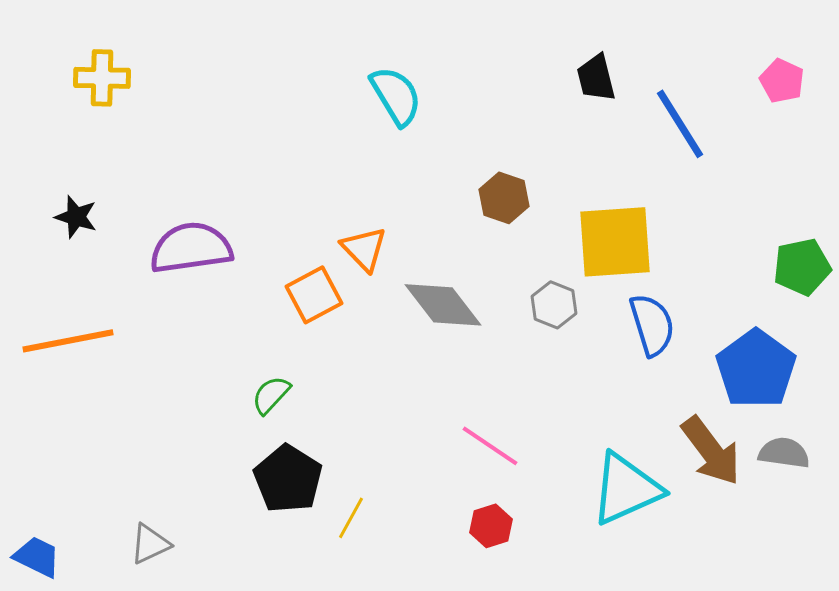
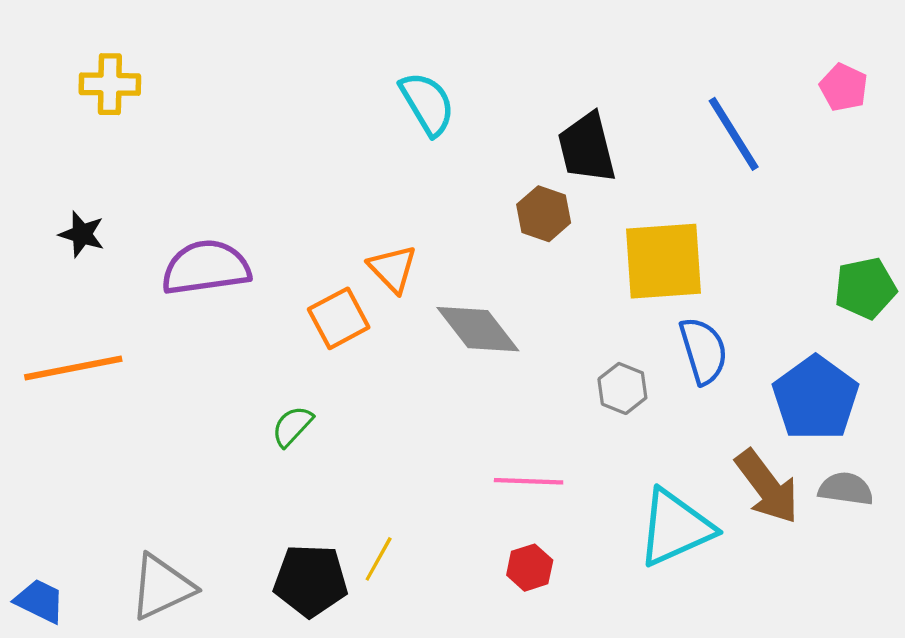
black trapezoid: (596, 78) -> (587, 148), moved, size x1.4
gray hexagon: (554, 305) -> (622, 388), moved
pink line: (490, 446) -> (529, 481), turned -32
black pentagon: (288, 479) -> (311, 581), moved, turned -30
gray triangle: (150, 544) -> (162, 587), size x1.5

